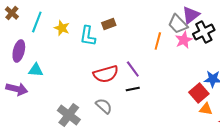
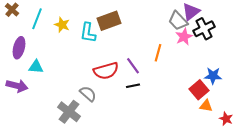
brown rectangle: (109, 24) -> (109, 21), size x1.6
orange line: (158, 41) -> (158, 53), moved
gray semicircle: (104, 106) -> (88, 94), moved

